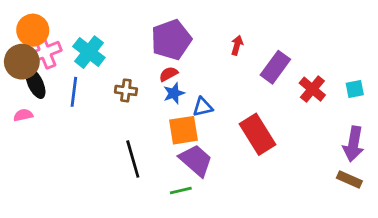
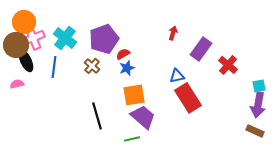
purple pentagon: (171, 40) -> (104, 39), moved
cyan square: (355, 89) -> (259, 86), moved
brown cross: (126, 90) -> (92, 66), turned 35
blue triangle: (203, 107) -> (177, 76), moved

